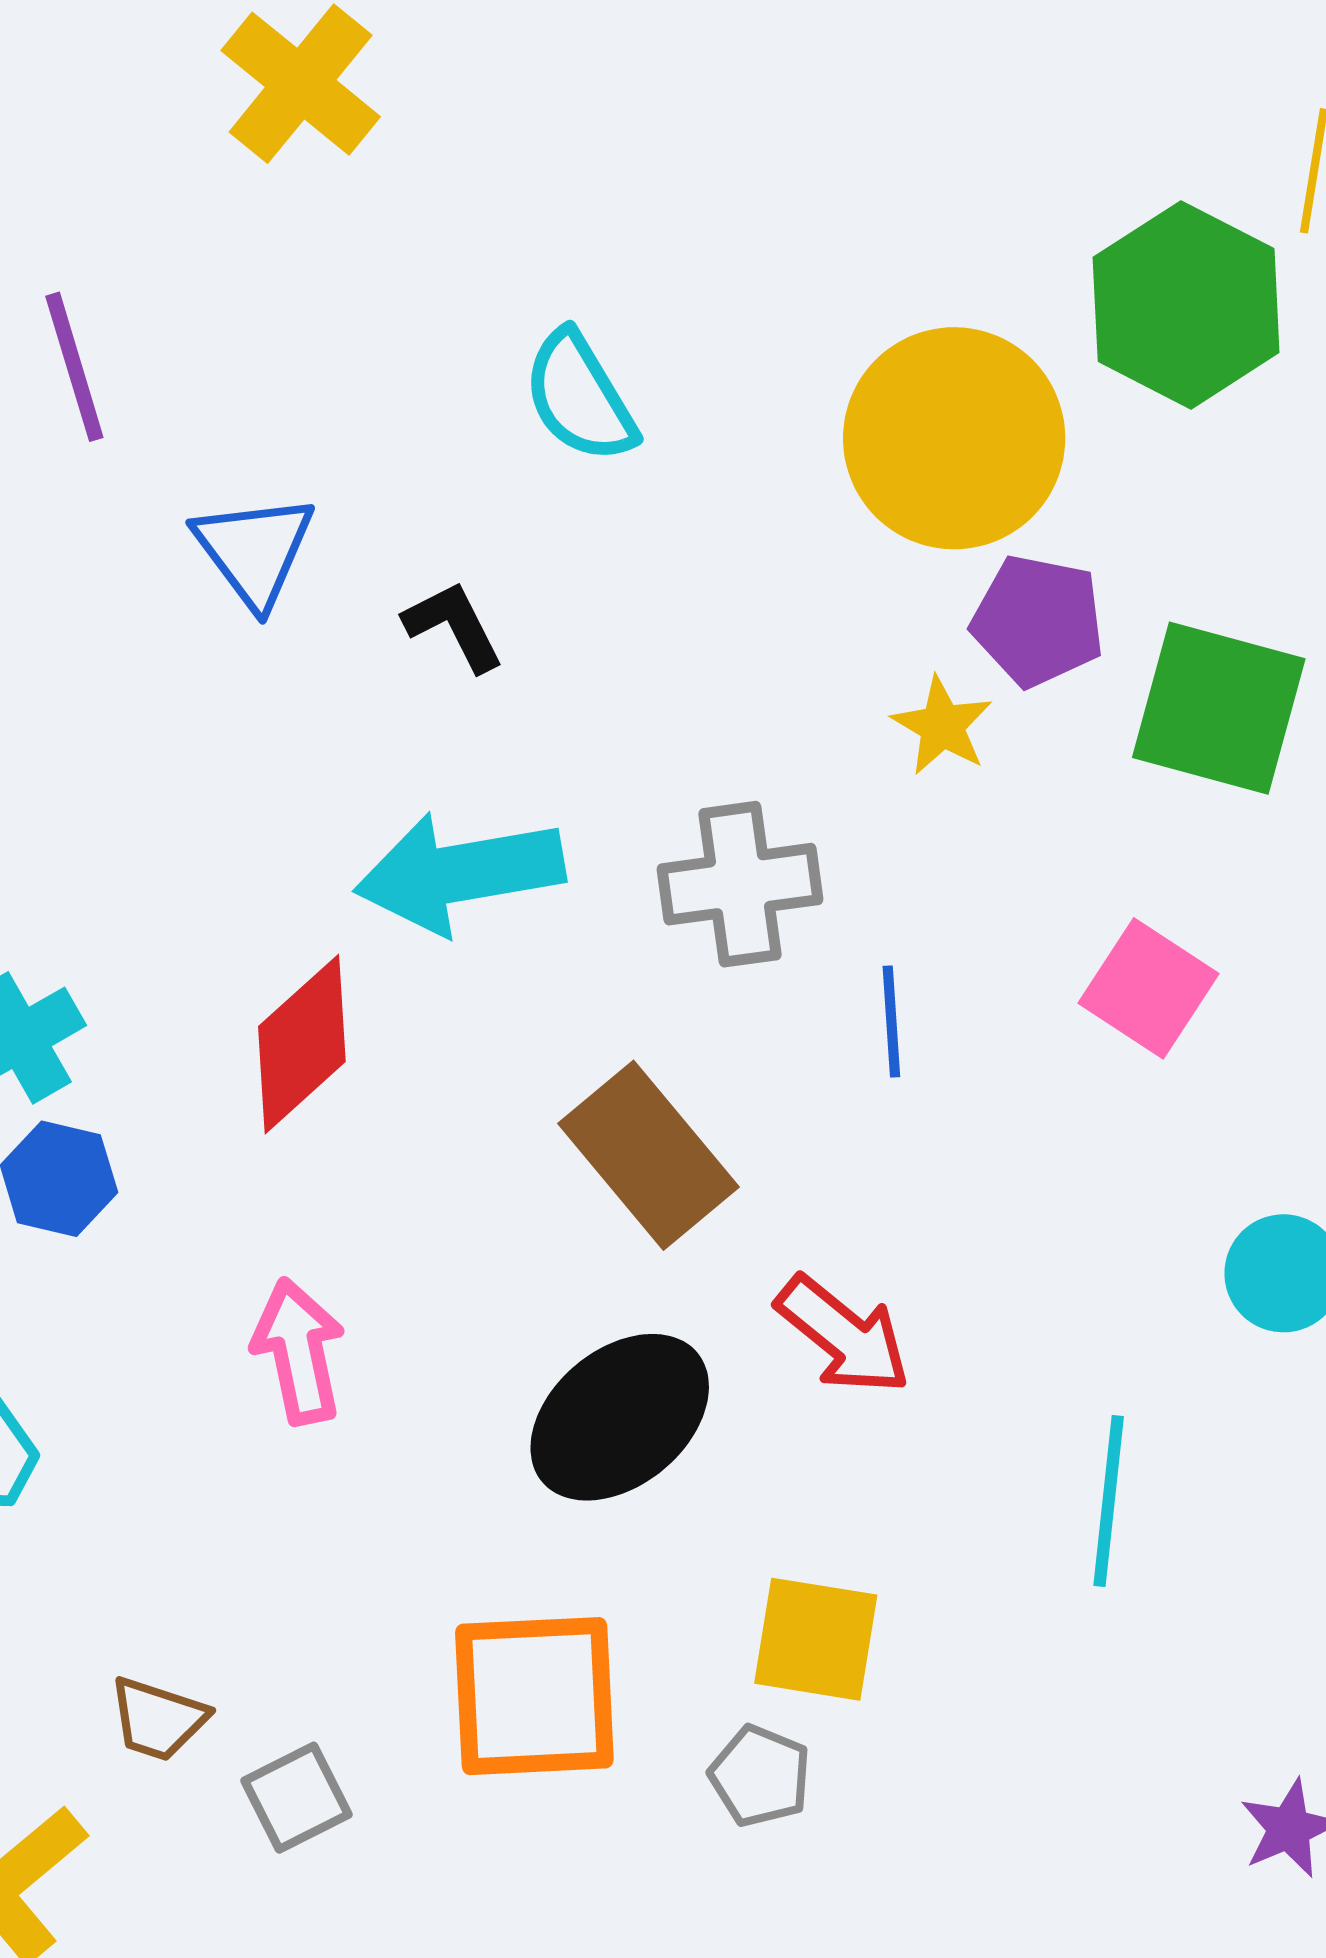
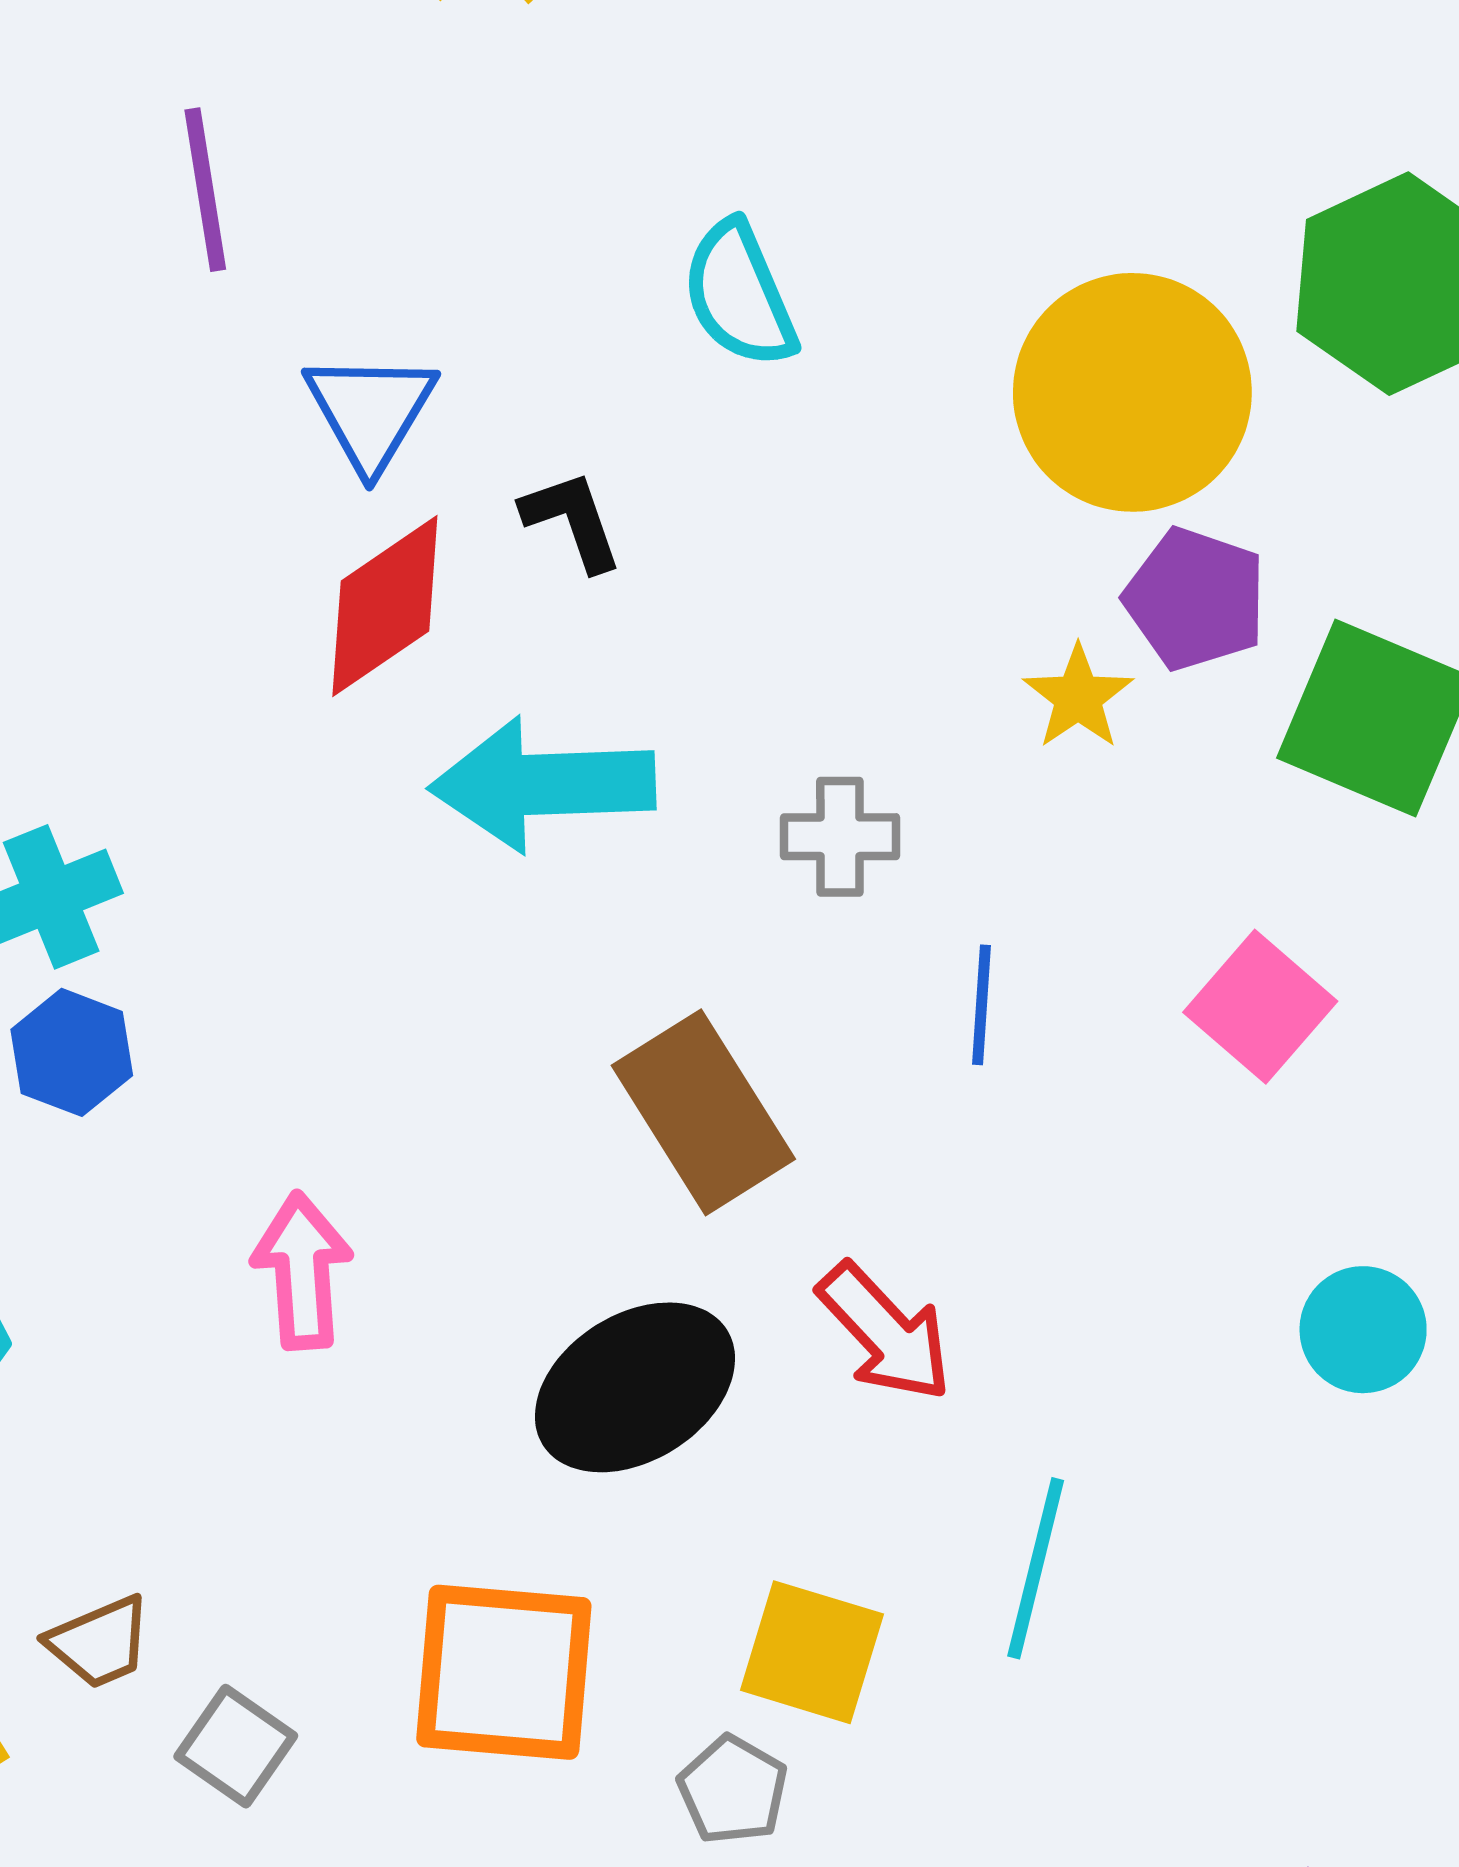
gray cross: (740, 884) -> (840, 837), size x0.7
red diamond: (302, 1044) -> (385, 606), moved
cyan line: (1109, 1501) -> (1036, 1568), moved
brown trapezoid: (158, 1719) -> (99, 1642), turned -49
gray square: (297, 1798) -> (236, 1746), turned -36

